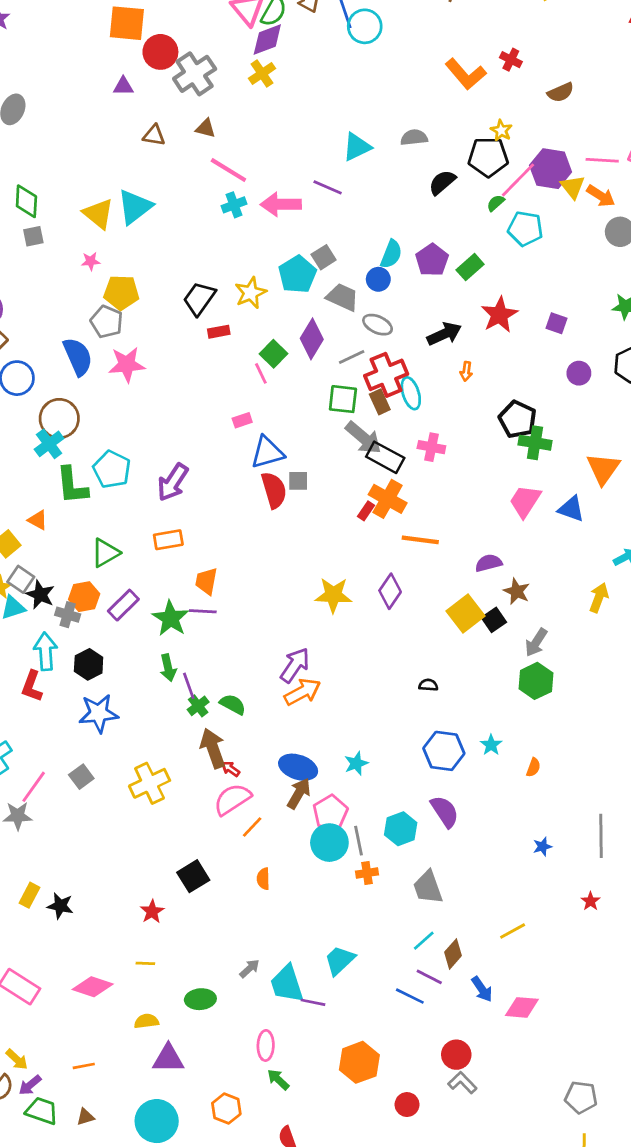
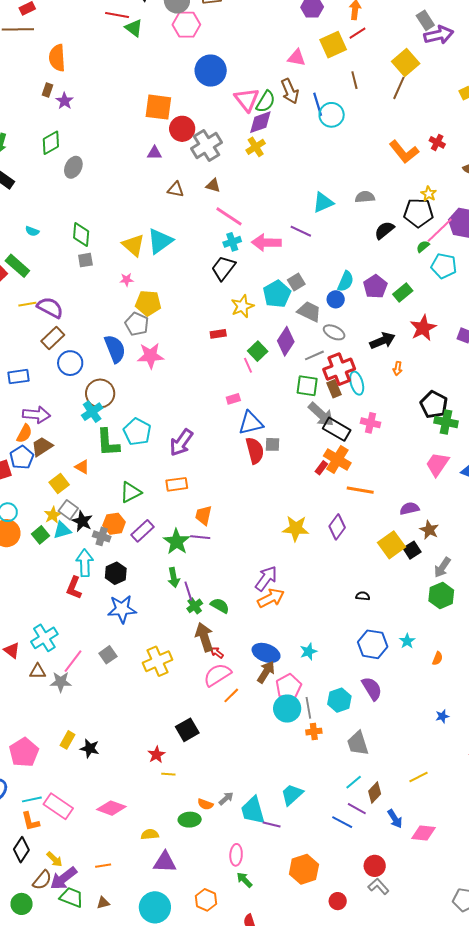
black trapezoid: (199, 299) -> (223, 268), moved
orange semicircle: (263, 879) -> (205, 804), moved, turned -70
yellow line: (145, 963) -> (168, 774), moved
purple arrow: (30, 1085) -> (64, 878), size x1.6

